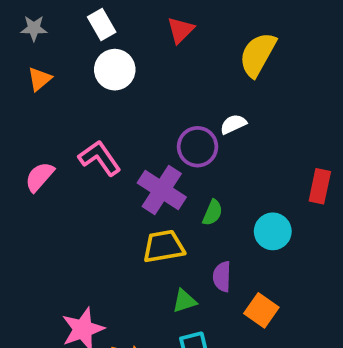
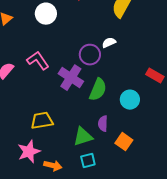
red rectangle: (320, 186) -> (155, 76), turned -72
green semicircle: (213, 213) -> (98, 90), size x1.6
yellow trapezoid: (164, 246) -> (42, 121), moved
green triangle: (184, 301) -> (83, 137), size x1.5

